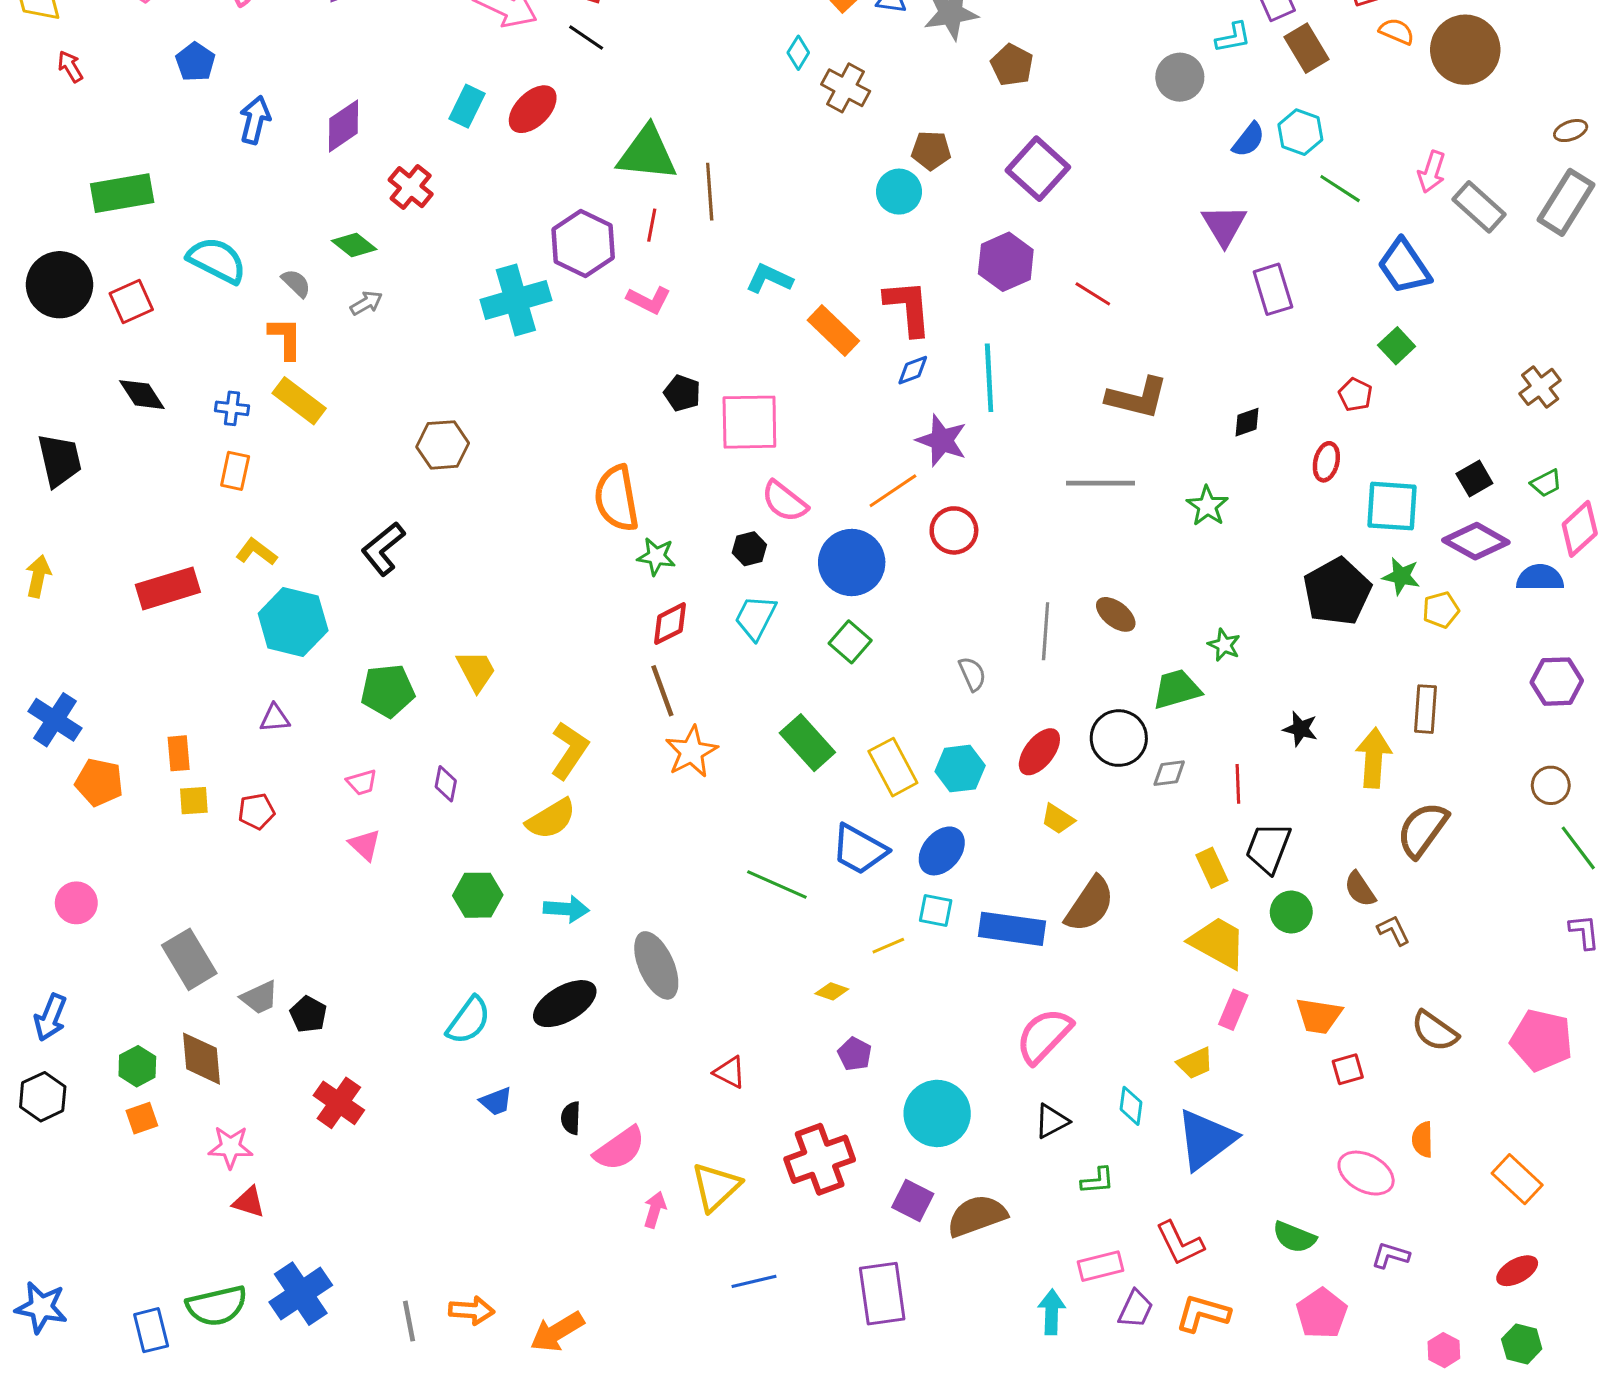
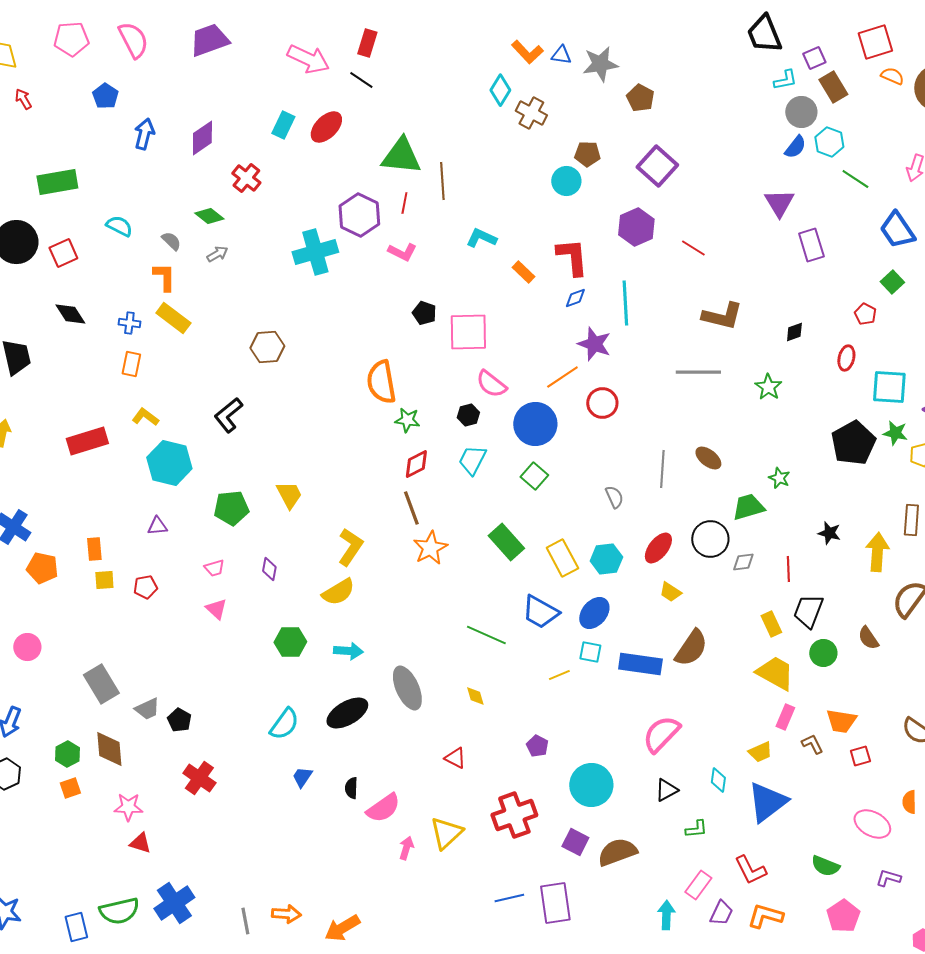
cyan diamond: (798, 53) -> (500, 90), size x1.4
gray circle: (1180, 77) -> (801, 112), moved
cyan semicircle: (217, 260) -> (119, 226), size x0.7
orange rectangle: (833, 331) -> (523, 272), size x0.7
brown L-shape: (1394, 930) -> (812, 744), moved
yellow diamond: (832, 991) -> (475, 696), moved, turned 55
blue trapezoid: (496, 1101) -> (302, 777), turned 145
pink rectangle: (1100, 1266) -> (698, 885), turned -40
blue line: (754, 1281) -> (509, 898), moved

